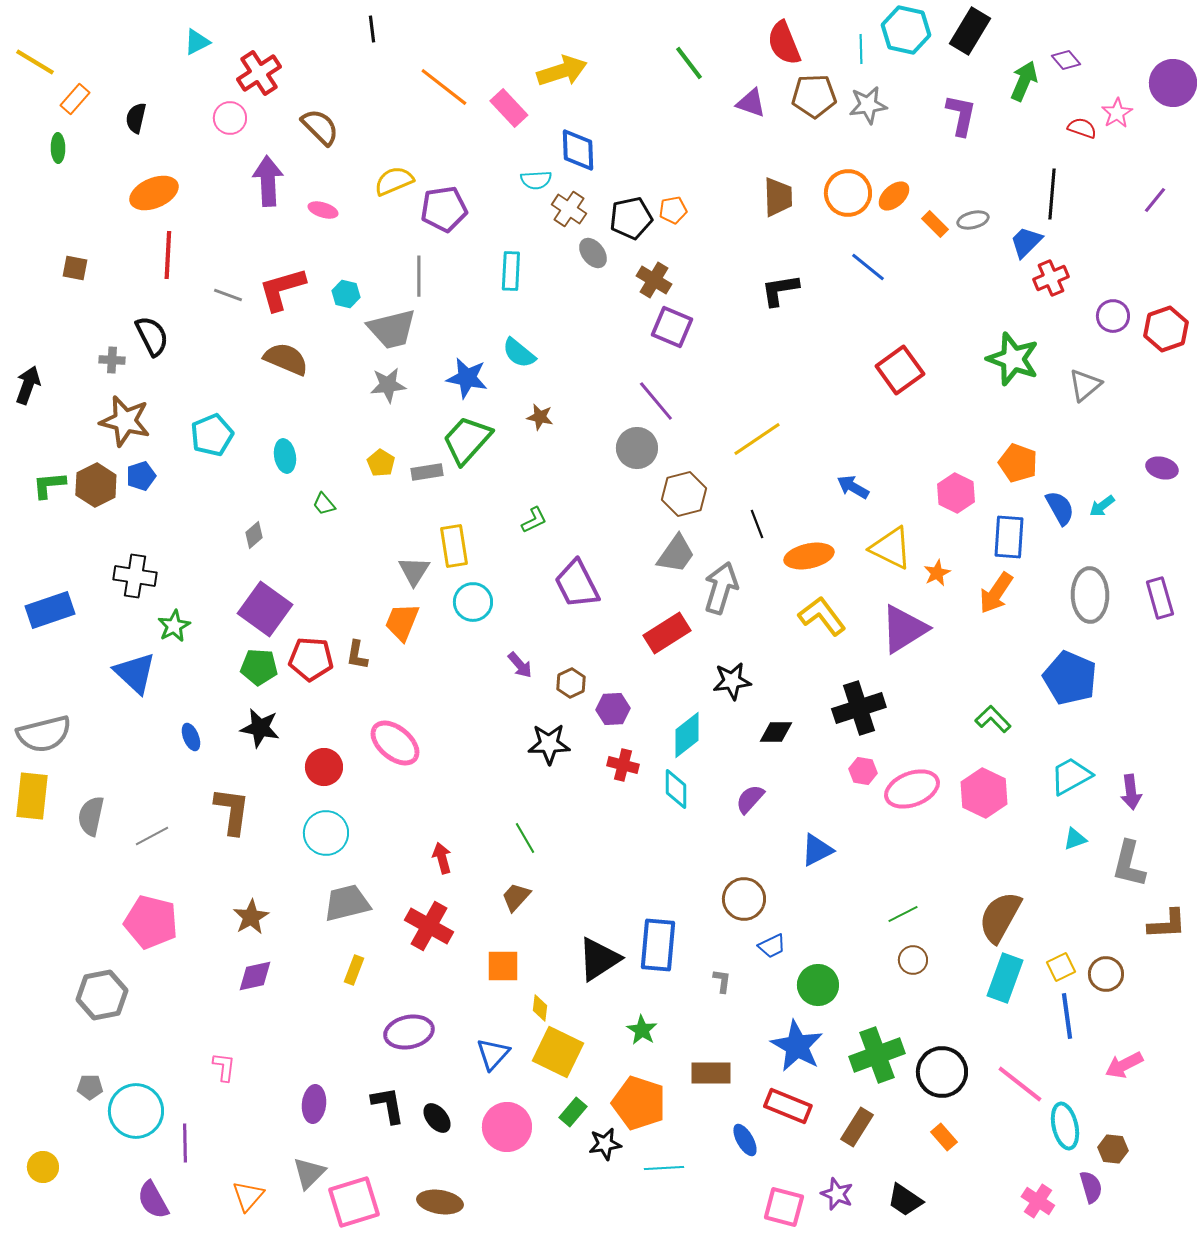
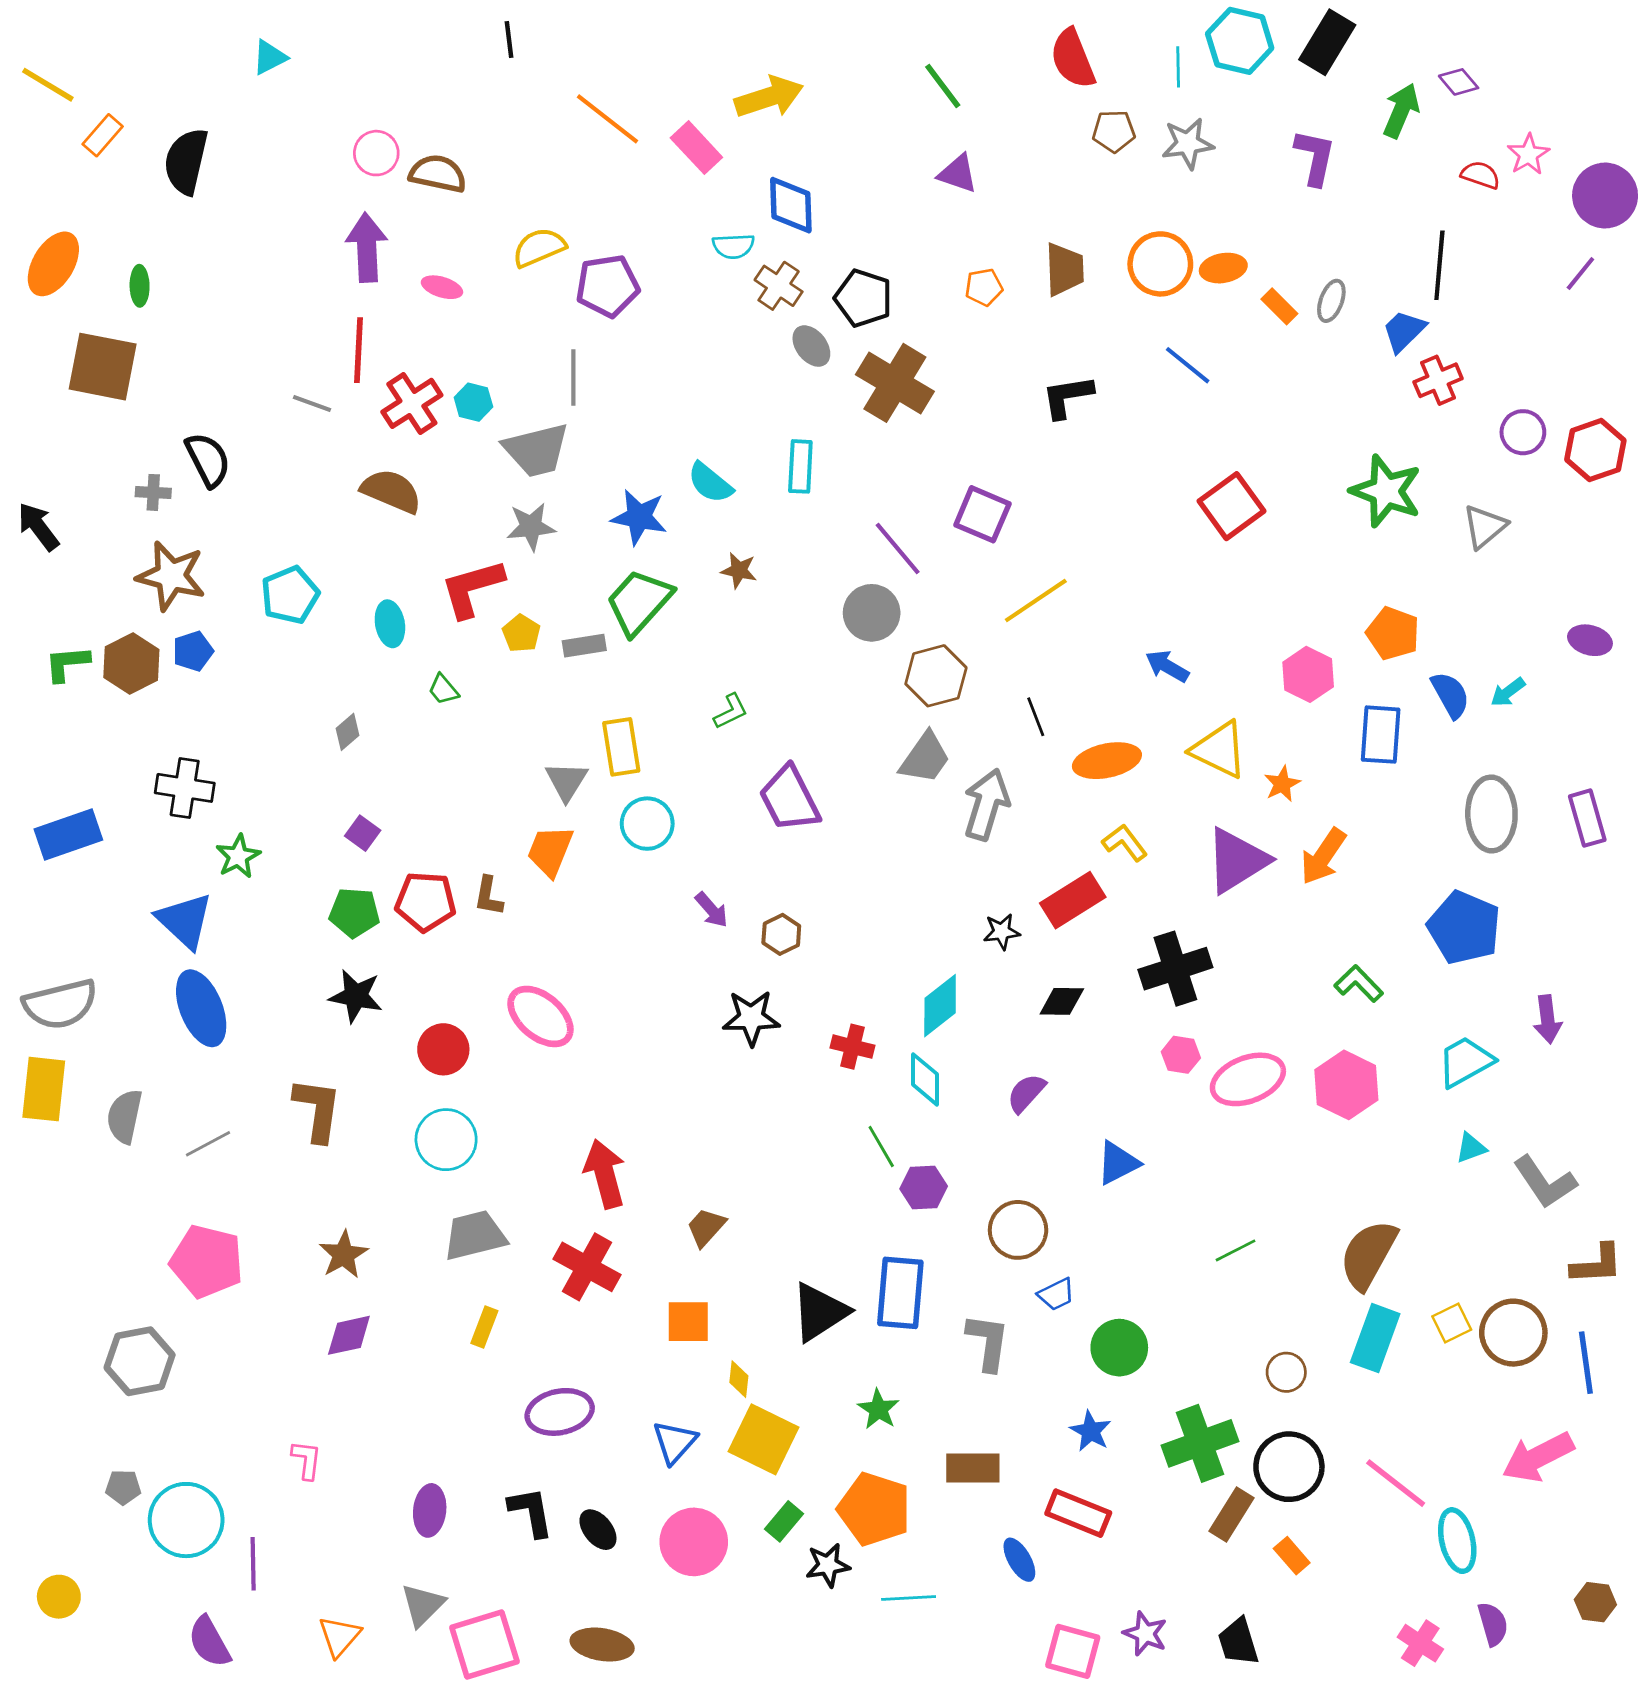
red cross: (259, 73) -> (412, 403), moved
purple circle: (1173, 83) -> (1605, 196), moved
brown pentagon: (814, 96) -> (1114, 131), size x0.7
purple triangle: (751, 103) -> (958, 174), moved
black semicircle: (136, 118) -> (186, 161), size x1.6
pink circle: (230, 118) -> (376, 153), moved
brown semicircle: (320, 127) -> (438, 174), turned -33
green ellipse: (58, 148) -> (140, 286), moved
orange ellipse: (154, 193) -> (53, 264), moved, turned -36
orange ellipse: (894, 196) -> (1223, 268), turned 32
orange pentagon: (673, 210) -> (984, 287), moved
black pentagon: (631, 218) -> (863, 298), turned 30
gray ellipse: (973, 220) -> (1331, 301), turned -56
red line: (168, 255) -> (359, 350), moved
brown square: (75, 268) -> (103, 367), size x2.0
cyan rectangle: (511, 271) -> (800, 466), moved
brown cross: (654, 280) -> (895, 383), size x1.6
red L-shape: (282, 289) -> (472, 588), moved
purple square: (672, 327) -> (982, 514), moved
black arrow: (28, 385) -> (38, 527), turned -57
orange arrow: (996, 593) -> (1323, 856), moved
purple square: (265, 609) -> (363, 833), size x0.5
yellow L-shape: (822, 616) -> (1125, 843), size x0.7
red rectangle: (667, 633) -> (1073, 900), moved
black star: (732, 681) -> (1002, 932), size x0.7
purple hexagon: (613, 709) -> (924, 1188), moved
blue ellipse: (191, 737) -> (201, 1008), moved, size x2.0
purple arrow: (1131, 792) -> (1548, 1019), moved
green line: (525, 838) -> (881, 1146), moved
red arrow: (442, 858) -> (605, 1174), size x1.6
gray L-shape: (1129, 864) -> (1545, 1182), turned -48
brown circle: (913, 960) -> (1286, 1372), moved
brown circle: (1106, 974) -> (1513, 1333), size x1.4
gray L-shape: (722, 981) -> (988, 1342), size x1.8
blue line: (1067, 1016) -> (1586, 1363), moved
blue star: (797, 1046) -> (1091, 1431), size x0.6
pink arrow: (1124, 1065) -> (1538, 1457), size x1.4
brown rectangle: (857, 1127) -> (1231, 1515), moved
brown hexagon: (1113, 1149) -> (1595, 1602), moved
black trapezoid: (905, 1200) -> (1238, 1642), turned 39

